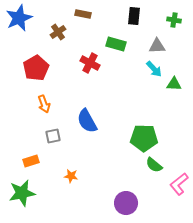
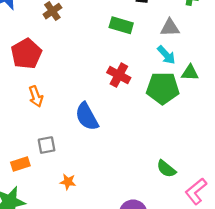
red cross: (90, 63) -> (119, 75), moved
gray square: (53, 136) -> (47, 145), moved
green pentagon: (144, 138) -> (163, 88), moved

